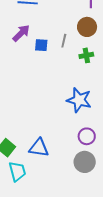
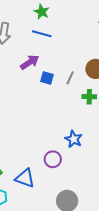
blue star: (79, 100) -> (74, 139), size x0.7
purple circle: (87, 136) -> (53, 159), moved

